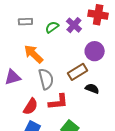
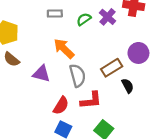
purple circle: (95, 51) -> (138, 53), moved
purple triangle: (13, 77) -> (41, 74), turned 30
black semicircle: (92, 89) -> (128, 86), turned 40

